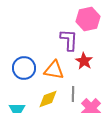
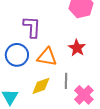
purple L-shape: (69, 40) -> (32, 27), moved

